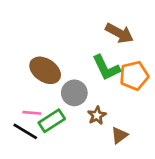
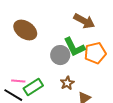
brown ellipse: (45, 70) -> (25, 30), moved
gray circle: (74, 93) -> (60, 55), moved

